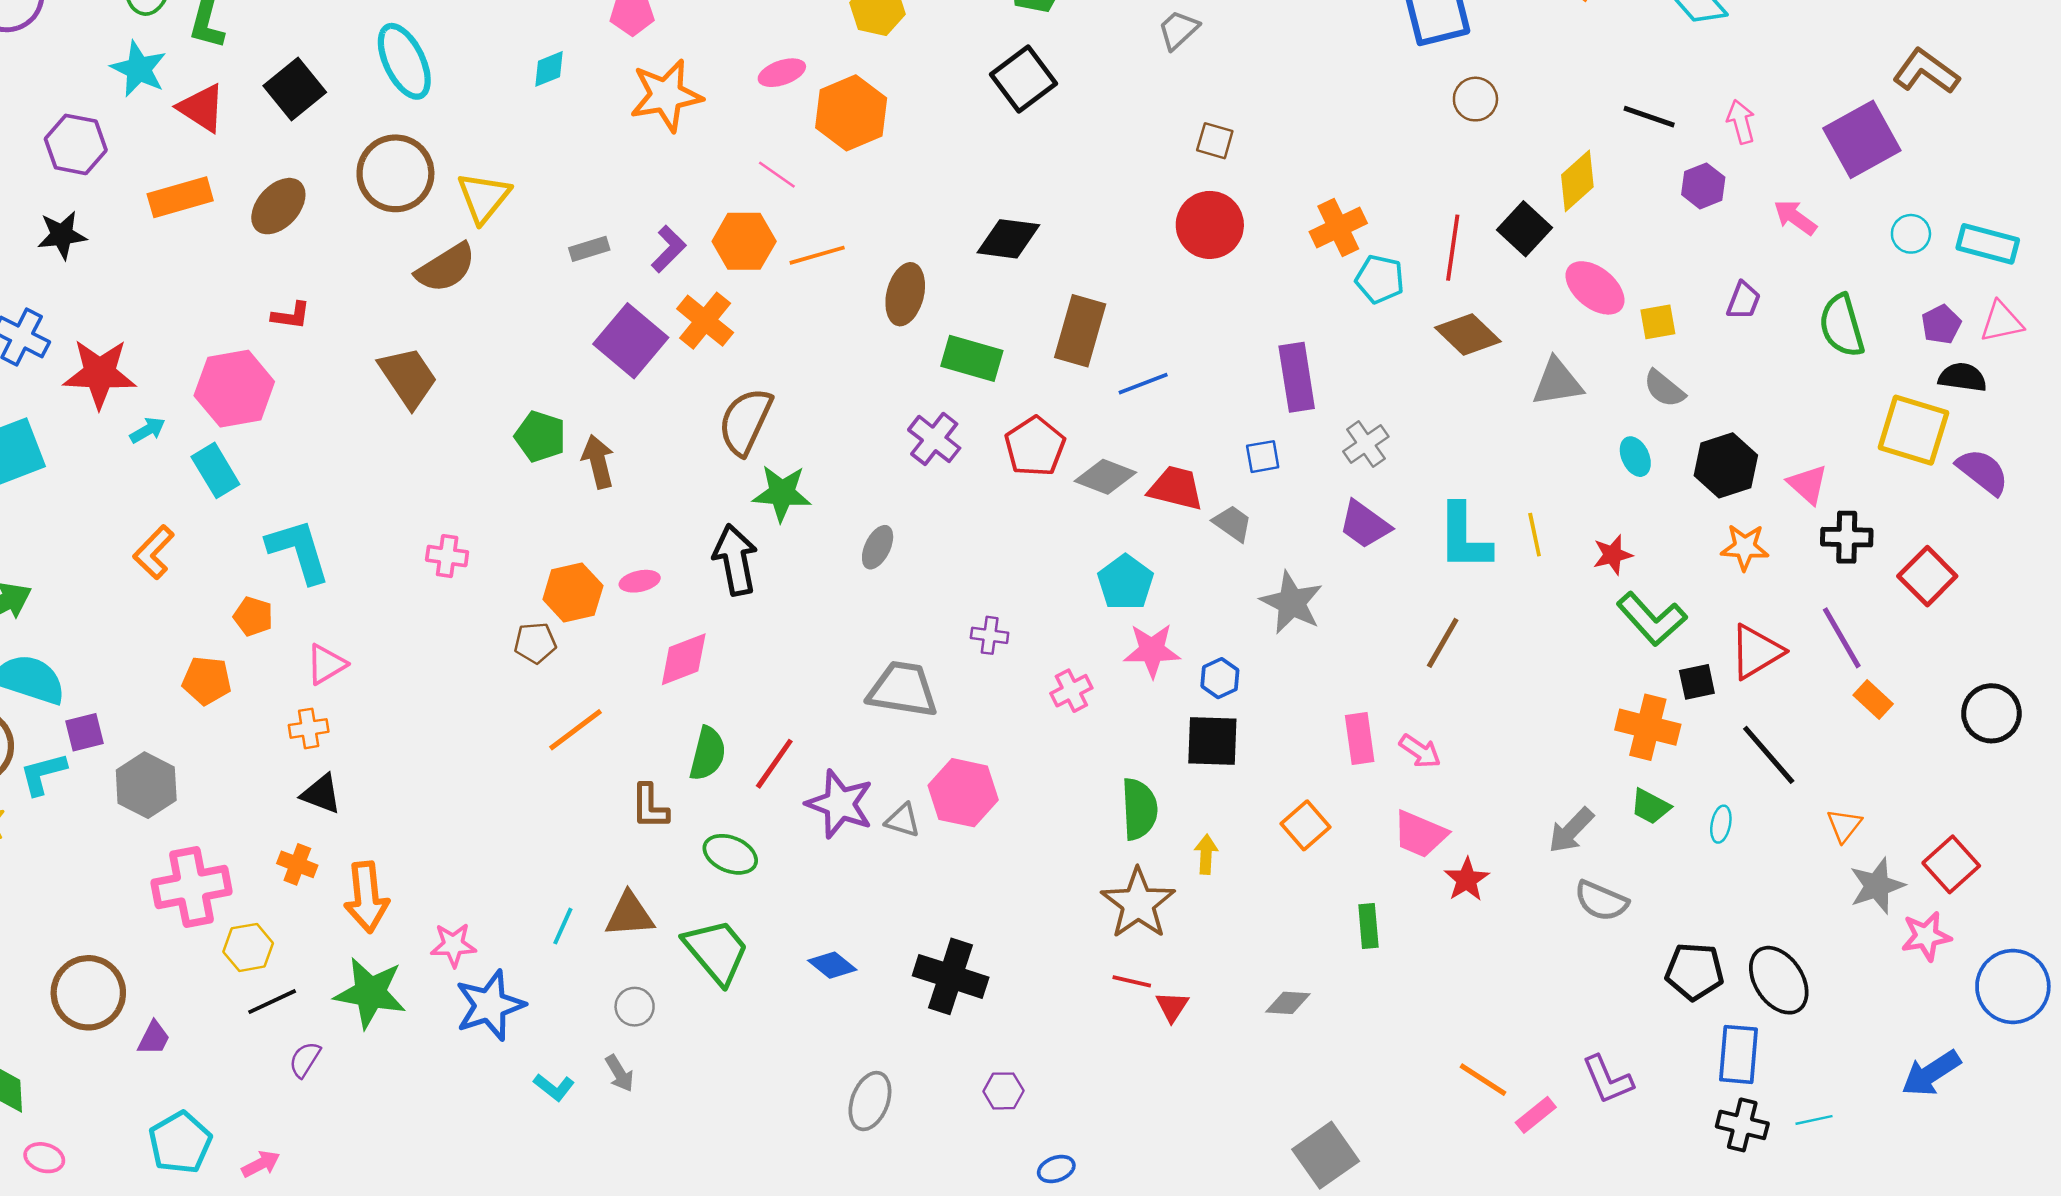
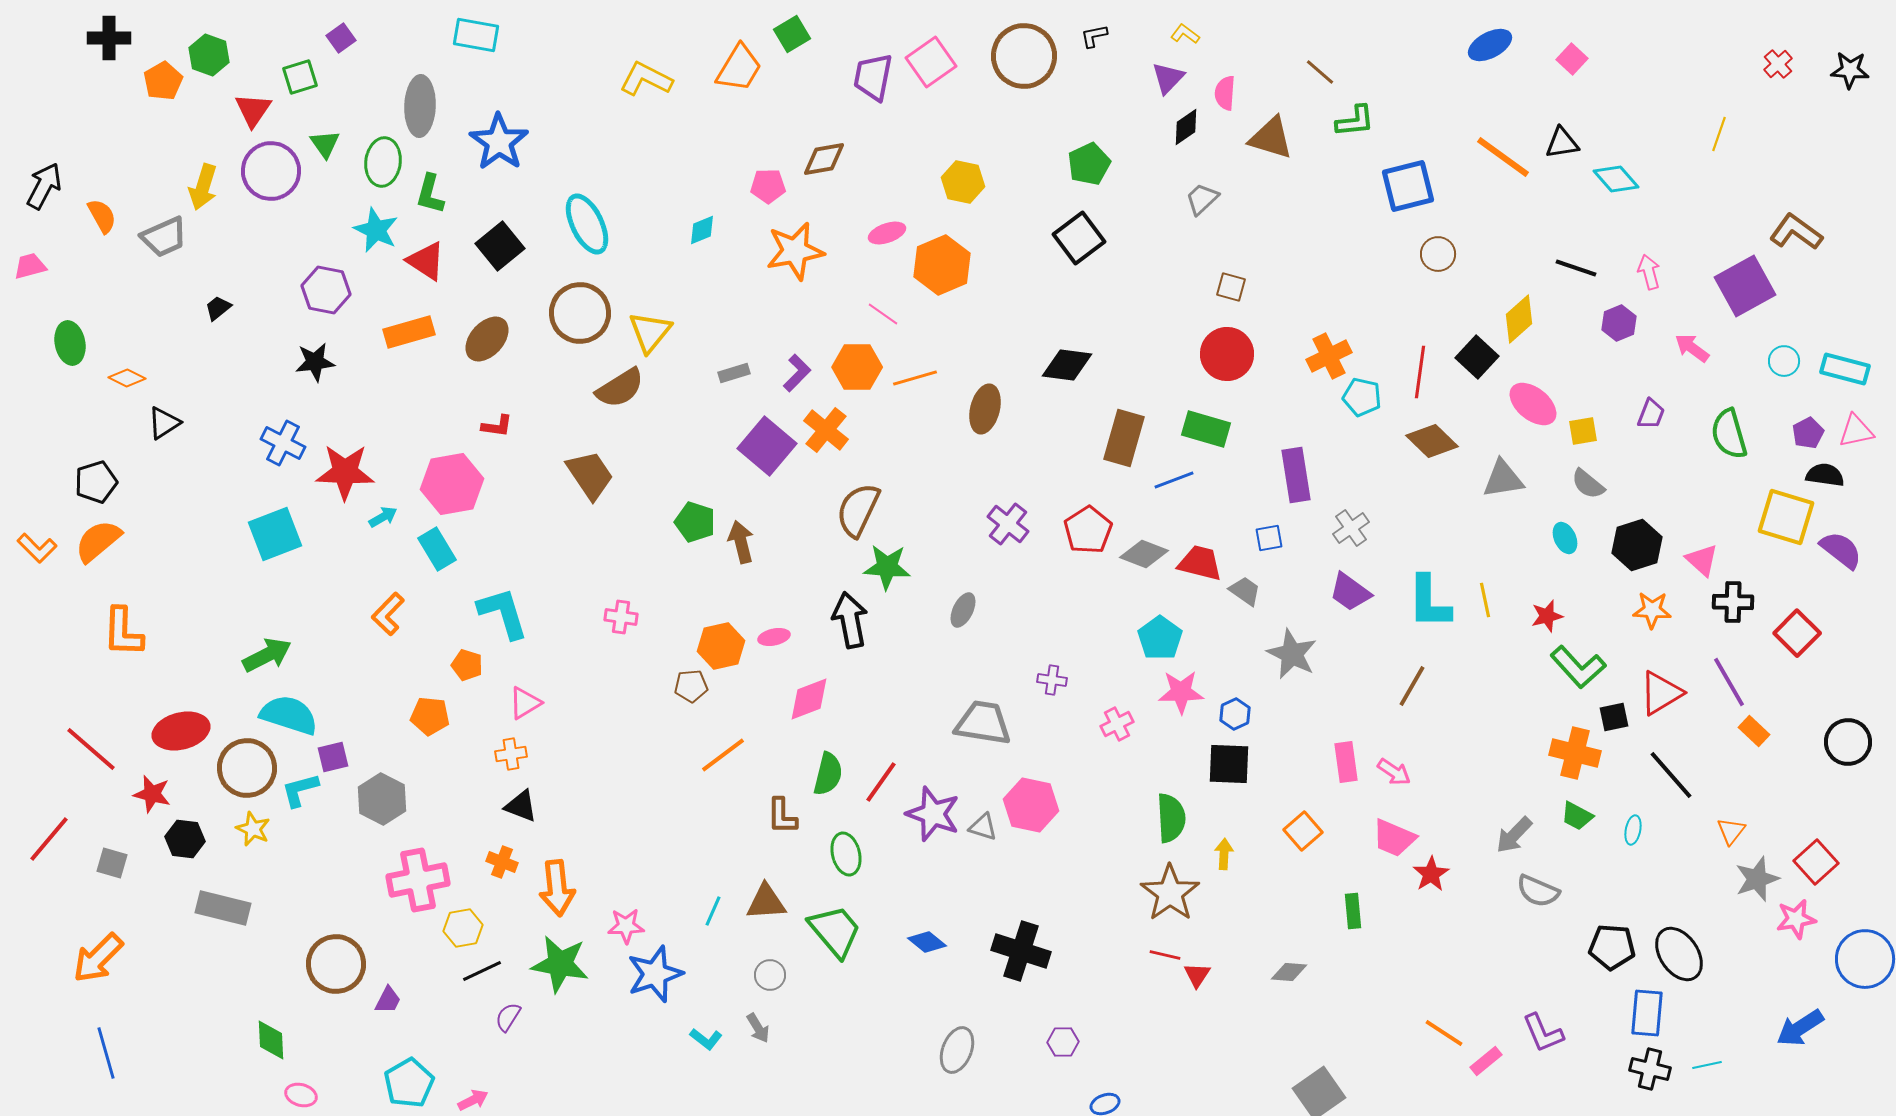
green rectangle: (972, 358) -> (1206, 429), moved
green ellipse: (730, 854) -> (846, 854), turned 54

